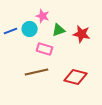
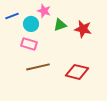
blue line: (11, 31) -> (12, 16), moved
pink rectangle: (45, 49) -> (29, 44), moved

